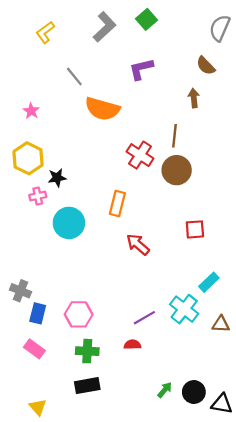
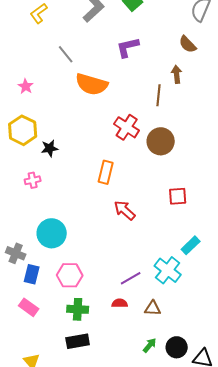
brown line: (174, 136) -> (159, 95), moved
pink cross: (38, 196) -> (33, 180), moved
cyan circle: (69, 223) -> (52, 233), moved
brown triangle: (221, 324) -> (153, 308), moved

